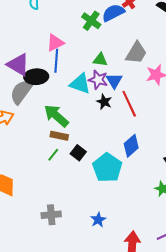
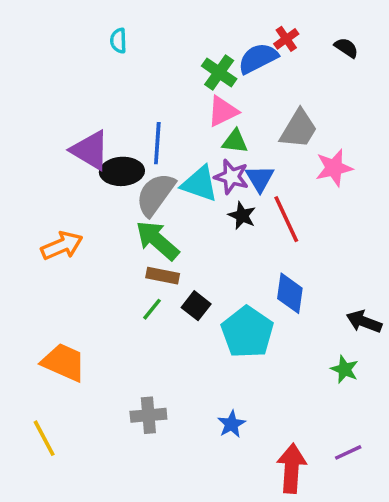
pink triangle: (55, 43) -> (223, 111), moved
gray semicircle: (21, 92) -> (156, 194), moved
blue diamond: (131, 146) -> (290, 293), turned -40

